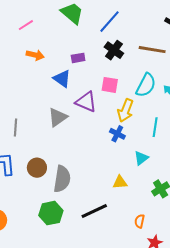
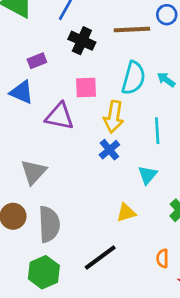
gray triangle: (58, 117) -> (34, 172), moved
blue cross: (117, 134) -> (109, 150), turned 35

